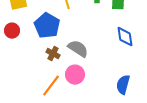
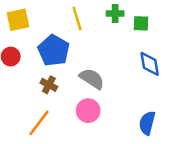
brown cross: (53, 54) -> (49, 85), moved
orange line: (51, 86) -> (39, 123), moved

